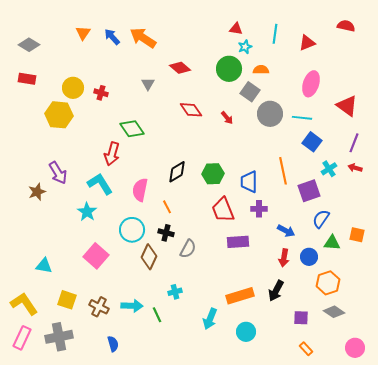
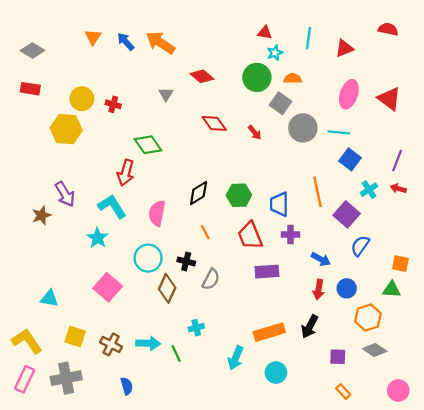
red triangle: (347, 106) -> (389, 99), moved
purple square: (309, 191) -> (347, 214), turned -30
orange line: (167, 207) -> (205, 232), moved
green triangle: (332, 243) -> (392, 289), moved

